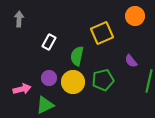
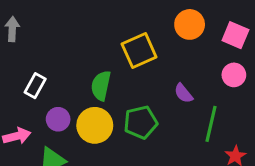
white rectangle: (49, 42) -> (35, 86), moved

